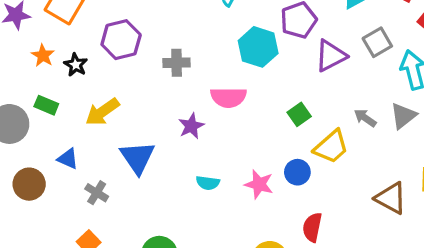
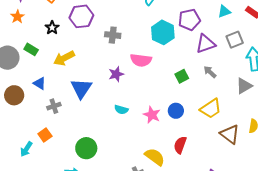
orange star: (43, 55) -> (17, 17), moved
gray arrow: (365, 118) -> (210, 72), moved
yellow trapezoid: (331, 147) -> (211, 109), moved
gray cross: (97, 193) -> (54, 106), turned 32

